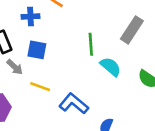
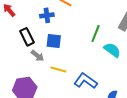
green line: (91, 44) -> (96, 34), turned 30

